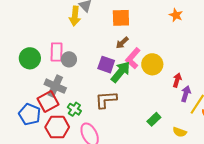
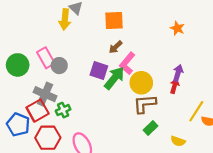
orange star: (176, 15) -> (177, 28), moved
pink rectangle: (57, 52) -> (46, 58), turned -30
yellow circle: (152, 64) -> (141, 83), moved
purple arrow: (186, 94) -> (178, 73), moved
brown L-shape: (106, 100) -> (145, 104), moved
green cross: (74, 109) -> (63, 110), moved, turned 32

